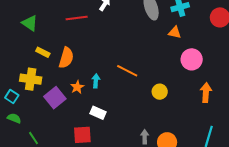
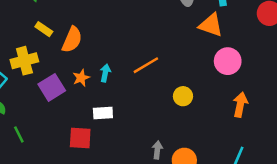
orange triangle: (175, 32) -> (211, 25), size x1.5
orange line: (127, 71) -> (146, 65), turned -65
yellow cross: (31, 79) -> (24, 61), turned -30
white rectangle: (98, 113) -> (103, 113), turned -35

